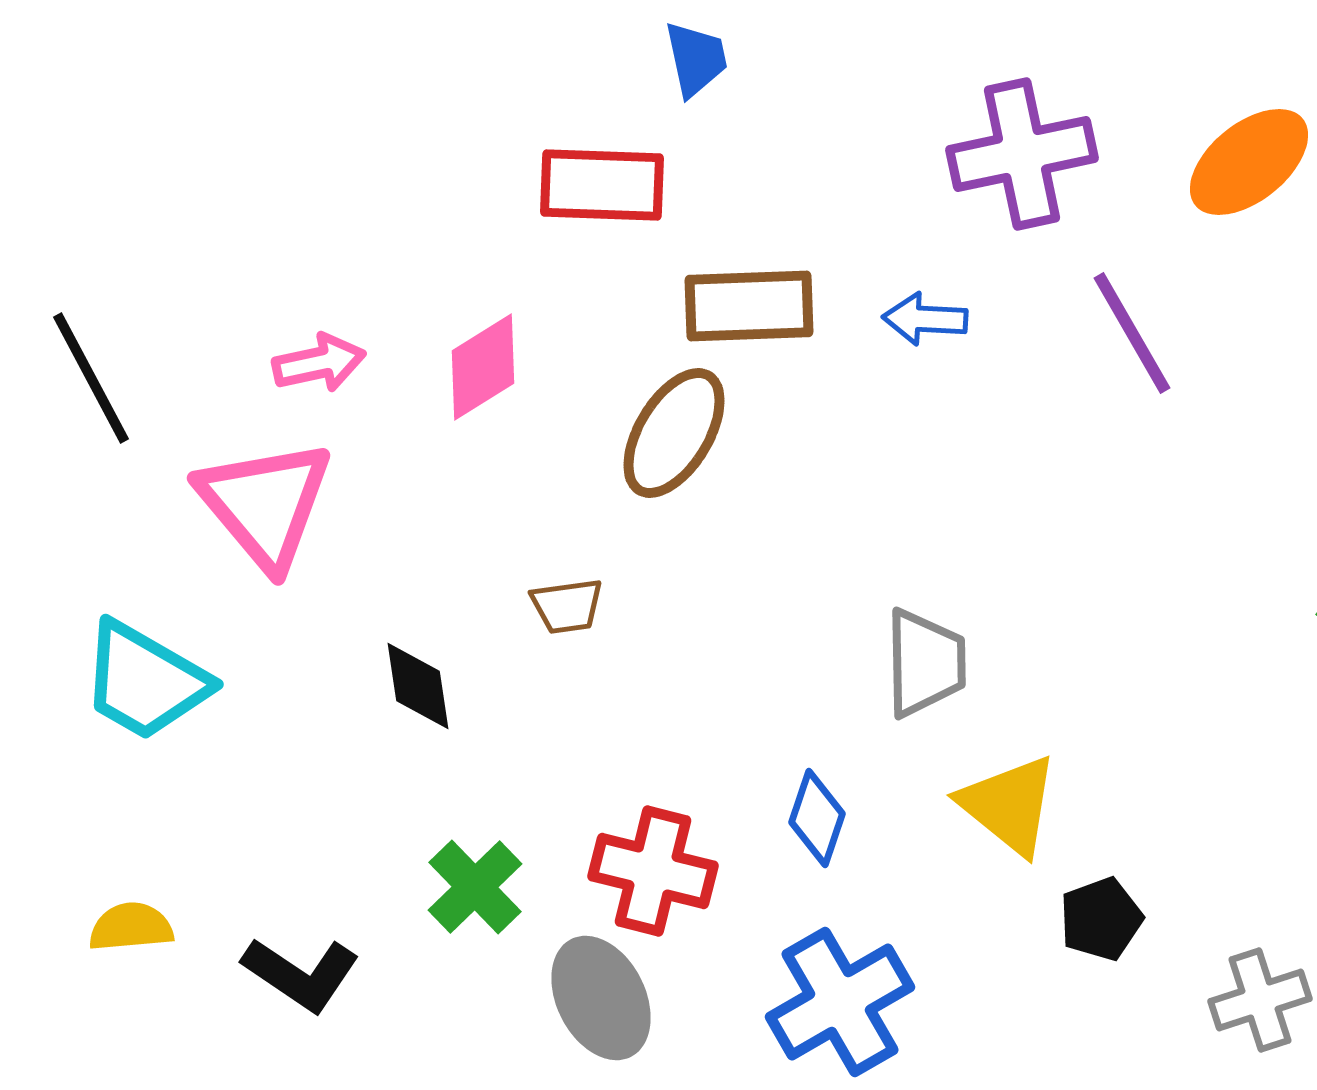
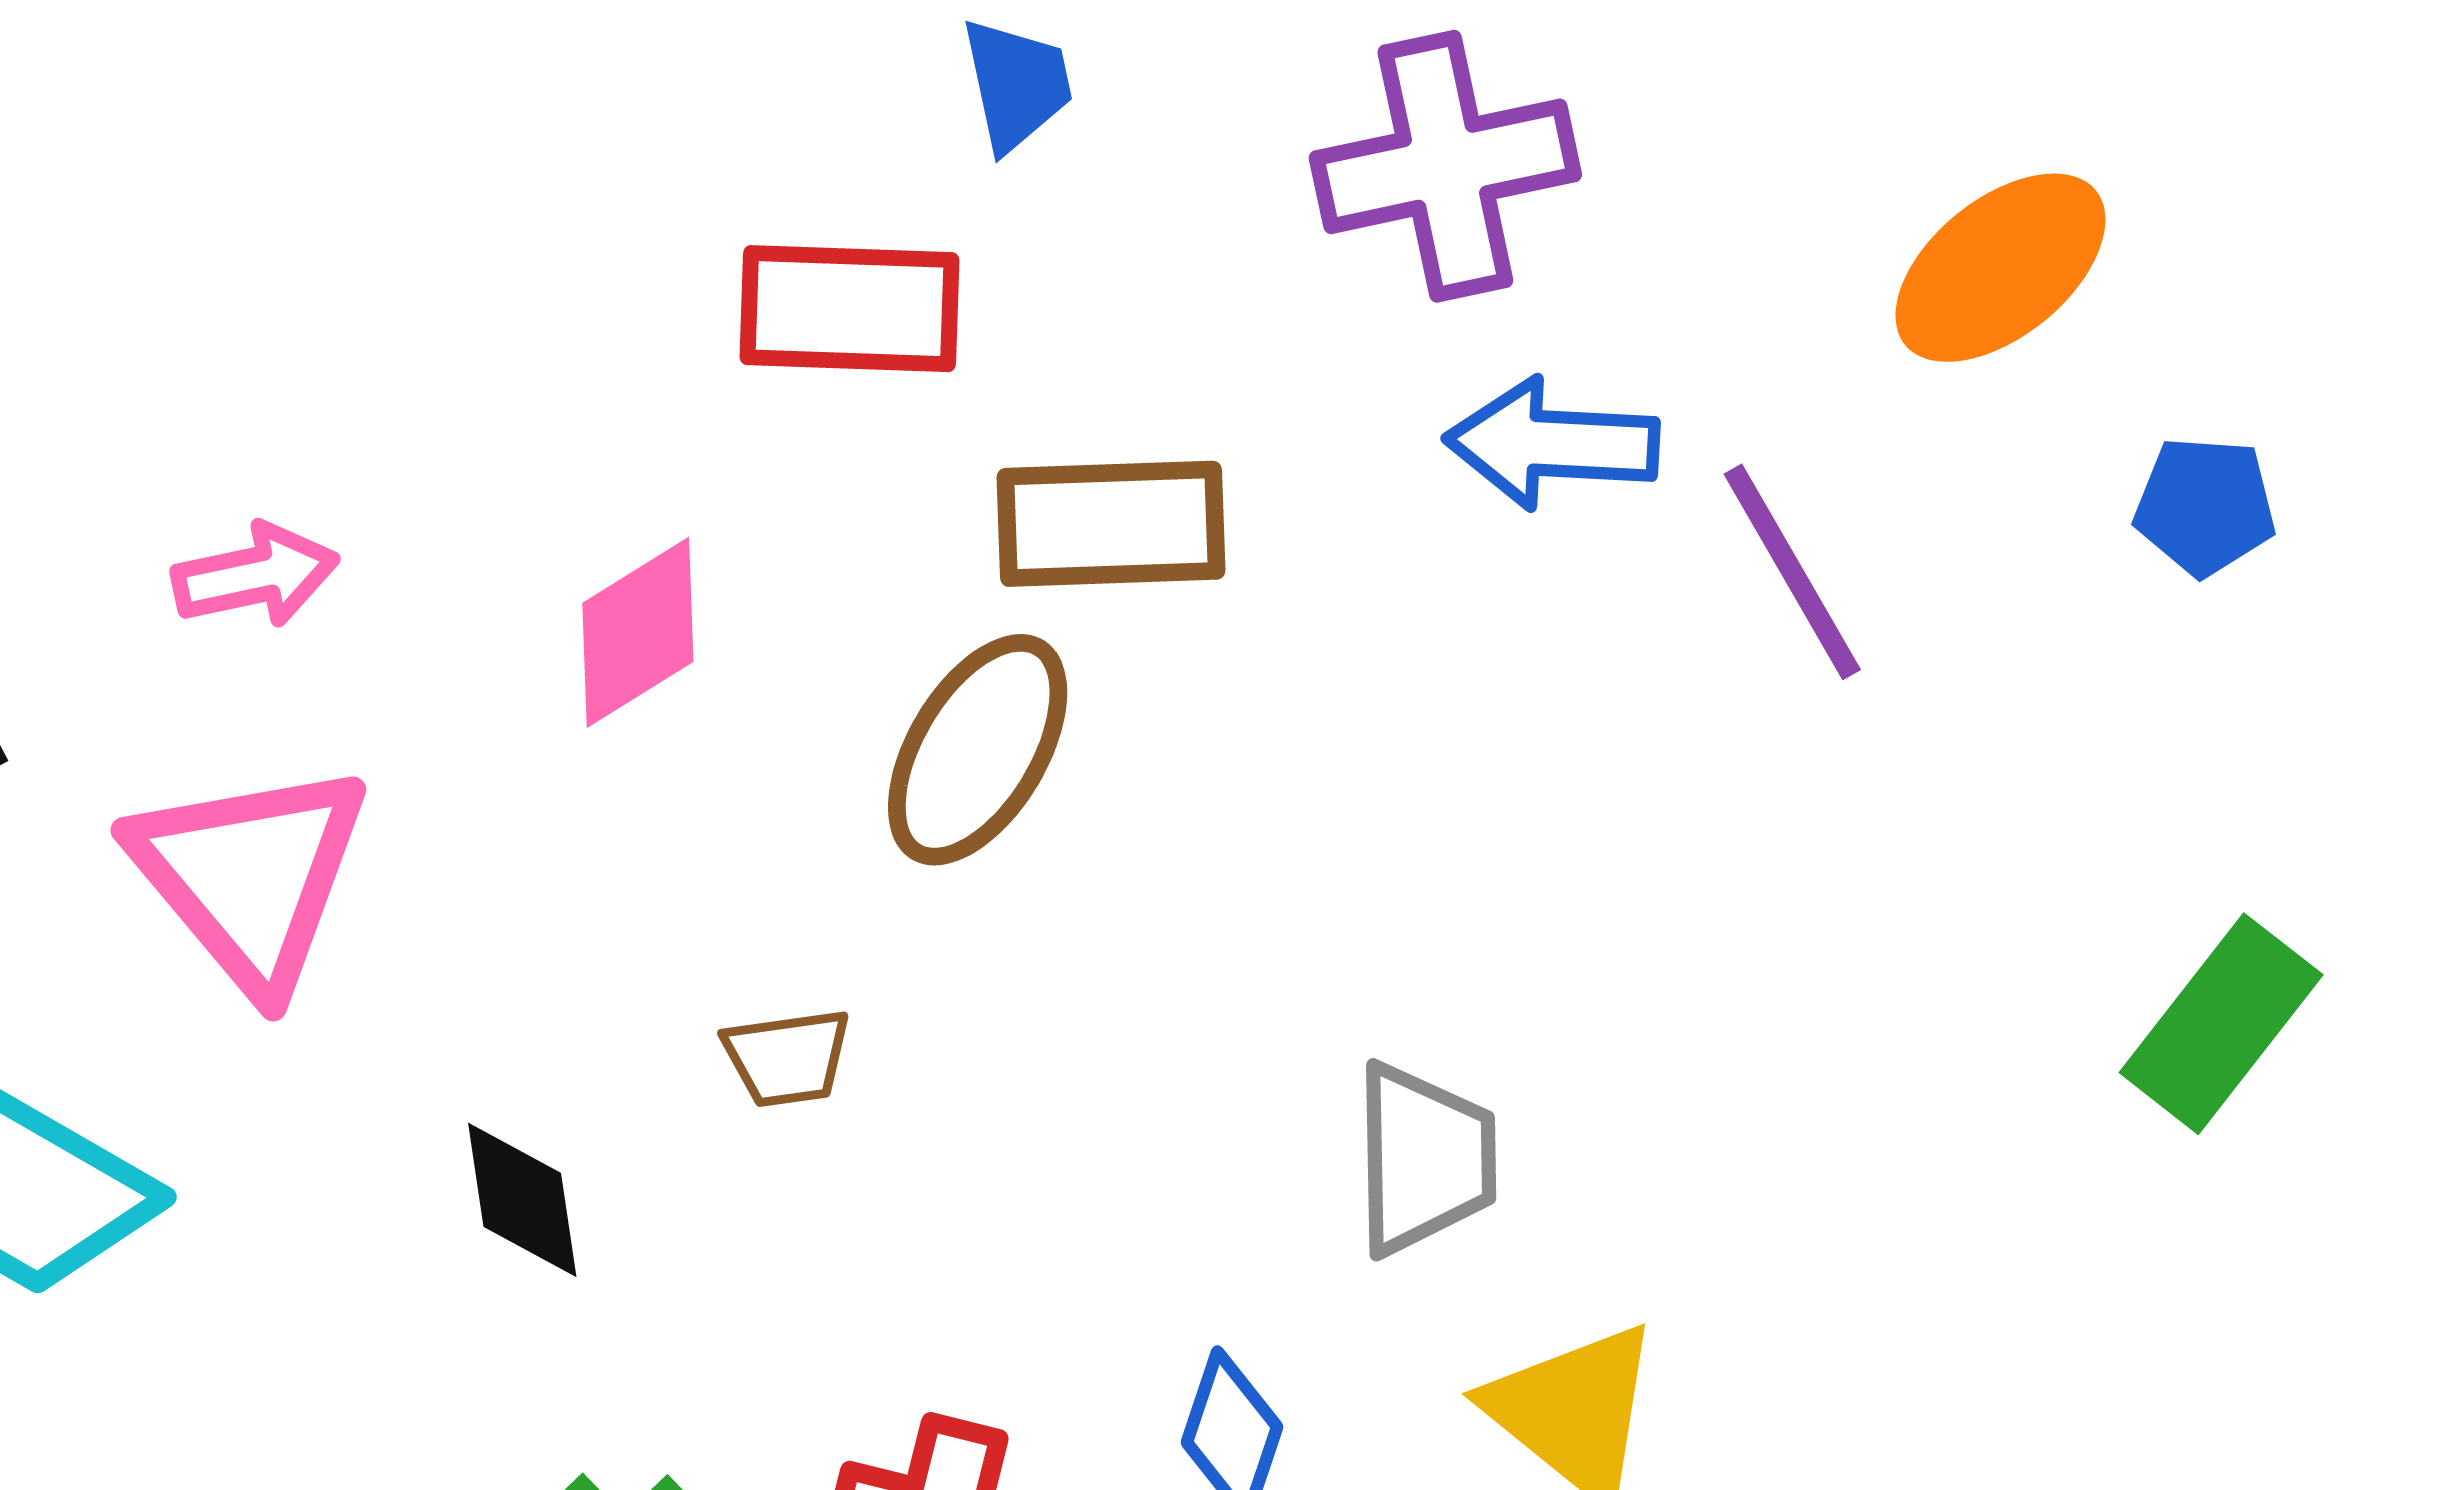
purple cross: (1022, 154) -> (1445, 166), moved
blue arrow: (925, 319) -> (1552, 444), moved, size x1.4
pink arrow: (319, 363) -> (255, 575), moved

